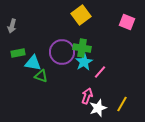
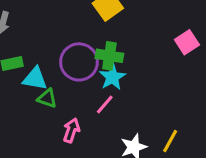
pink square: (127, 22) -> (187, 42), moved, turned 35
pink line: (100, 72) -> (105, 105), moved
pink arrow: (87, 96) -> (71, 130), moved

